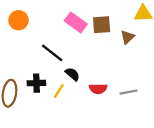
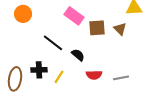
brown square: (102, 25) -> (97, 28), moved
brown triangle: (127, 37) -> (120, 29), turned -32
black semicircle: (72, 74) -> (78, 55), moved

